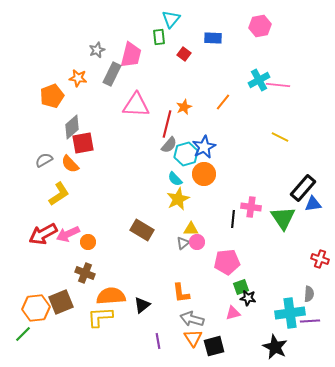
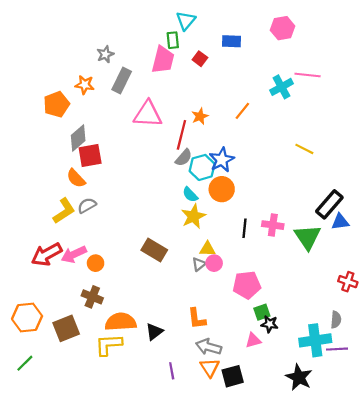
pink trapezoid: (131, 55) -> (163, 60), moved
pink line: (278, 85) -> (308, 75), moved
gray semicircle: (44, 160) -> (87, 205), moved
black line: (233, 219) -> (245, 228), moved
orange hexagon: (36, 308) -> (27, 317), moved

